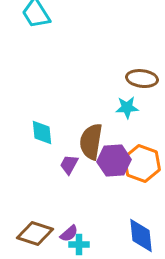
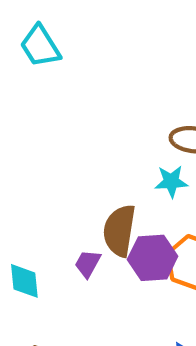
cyan diamond: (42, 133) -> (24, 281), moved

